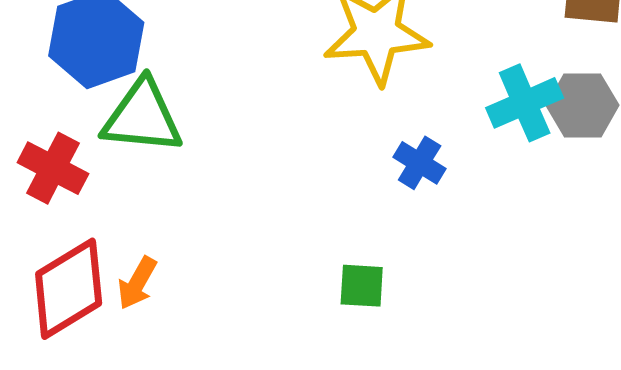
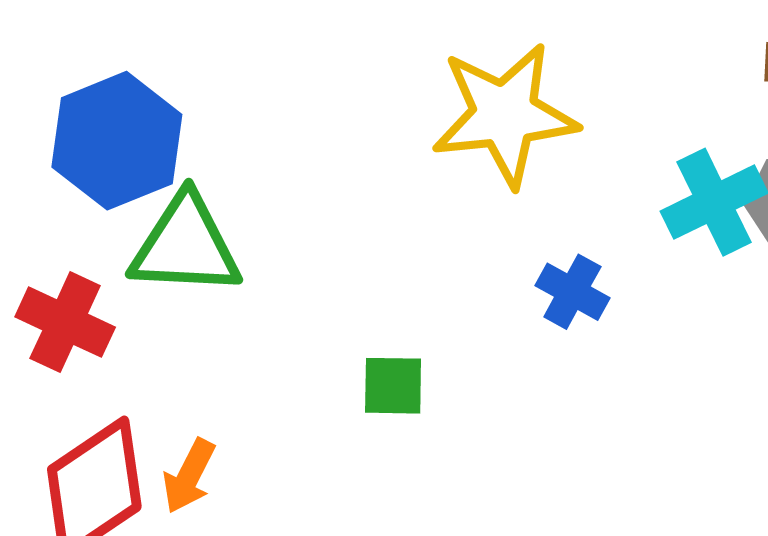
green square: (362, 286) -> (393, 386), moved

